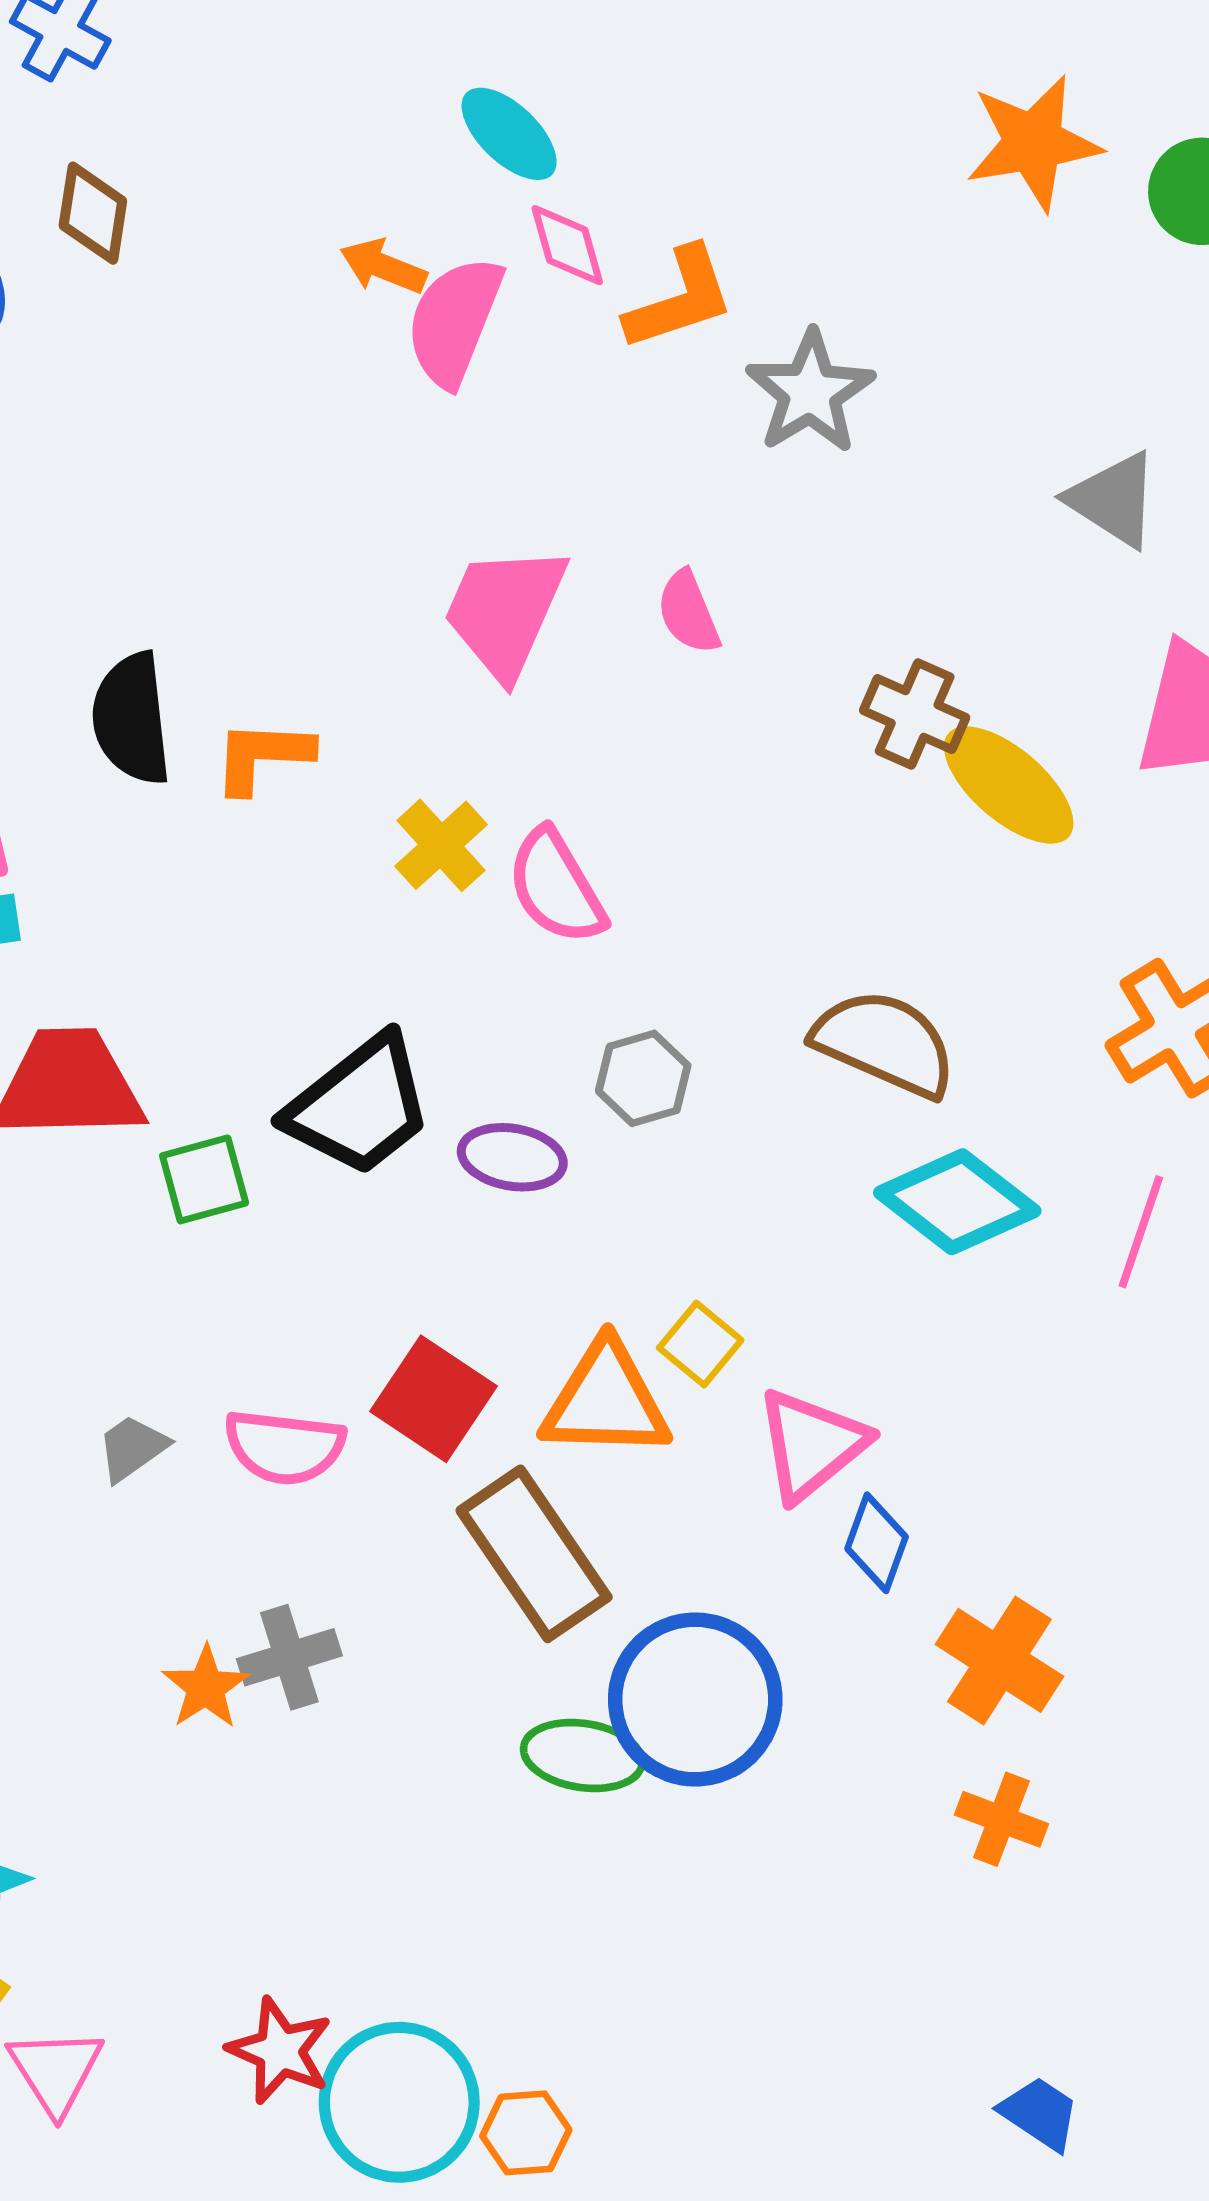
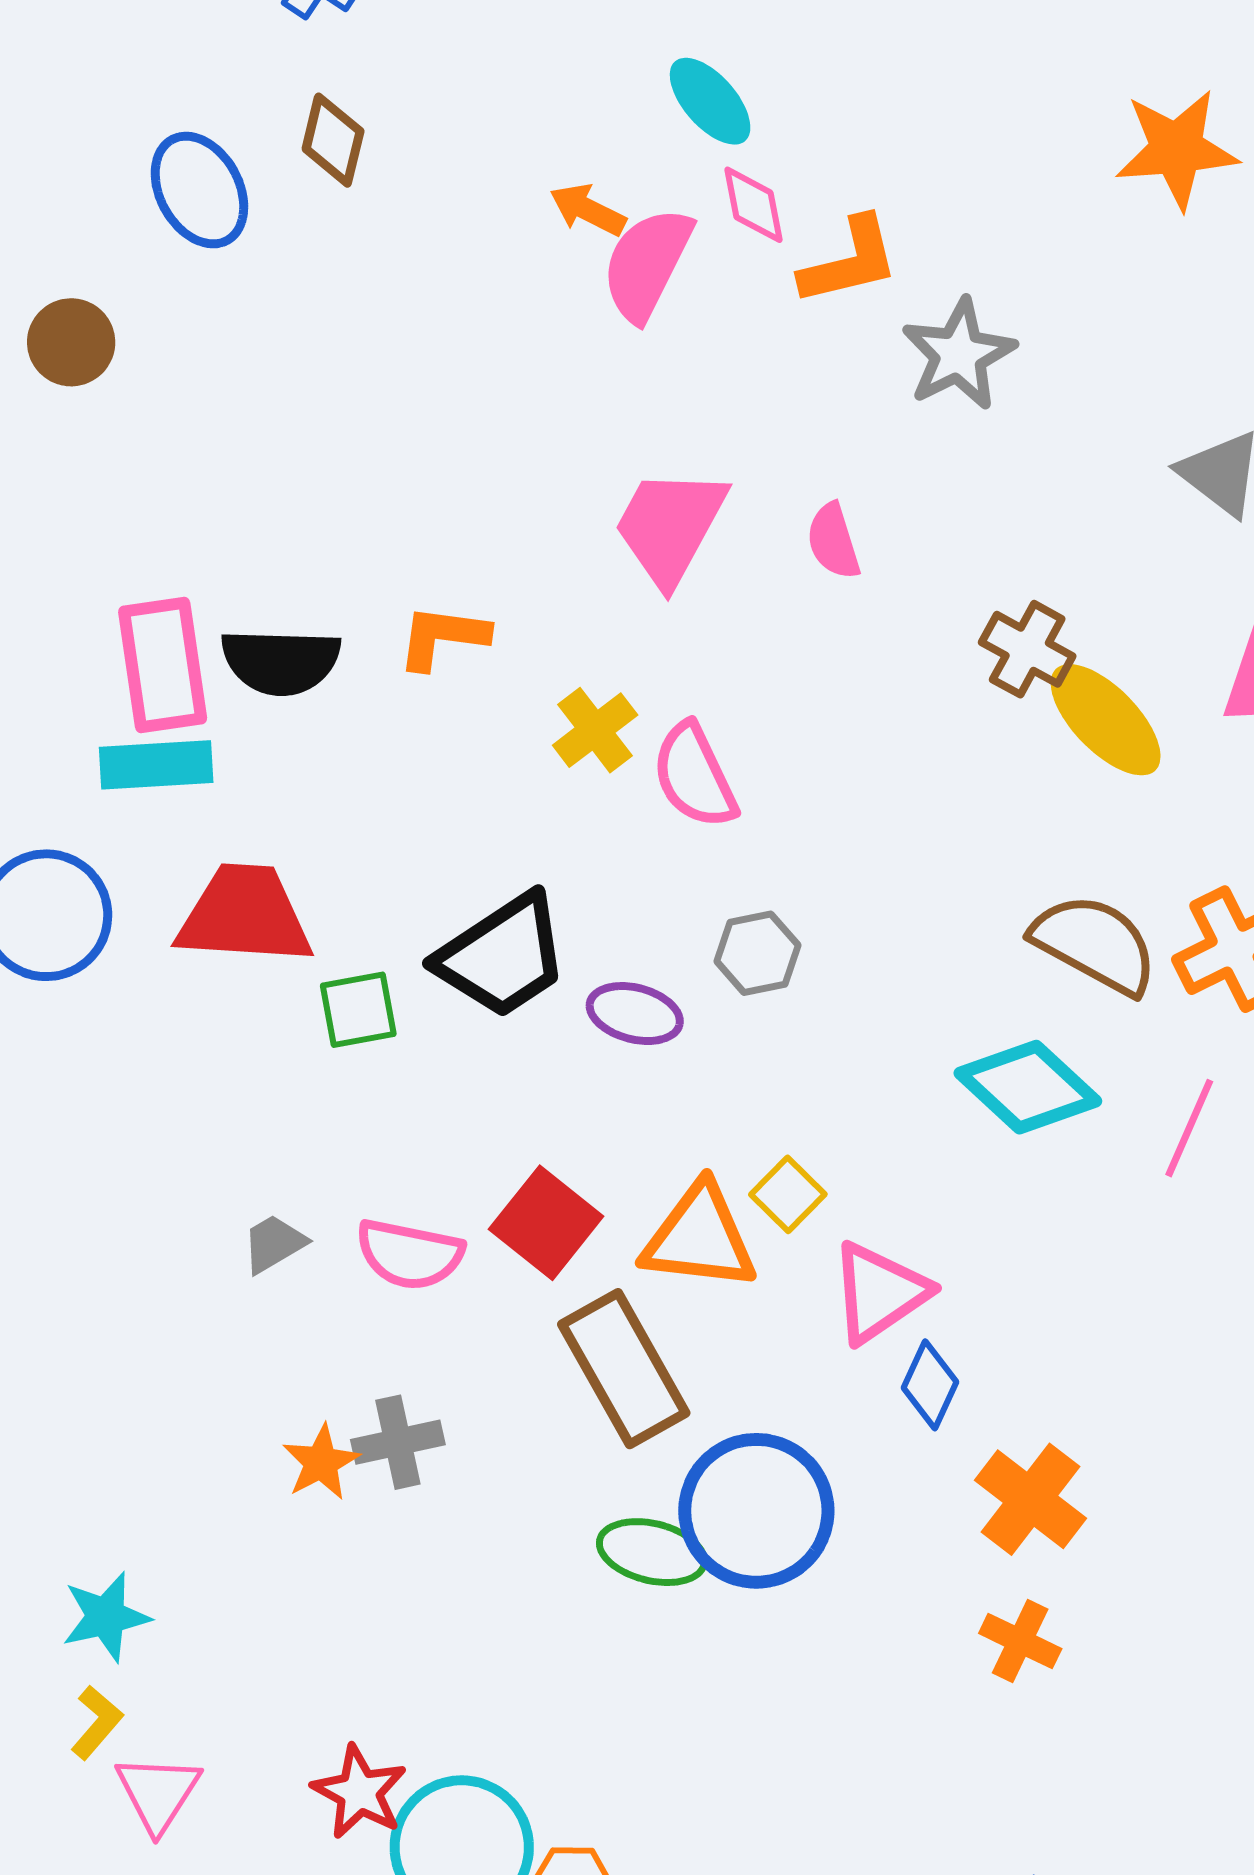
black semicircle: (132, 719) -> (281, 662), moved, turned -87
brown semicircle: (885, 1043) -> (1095, 944), moved

